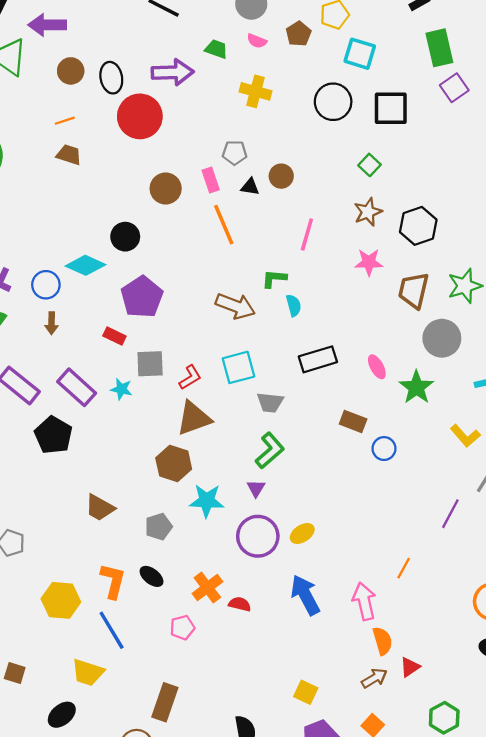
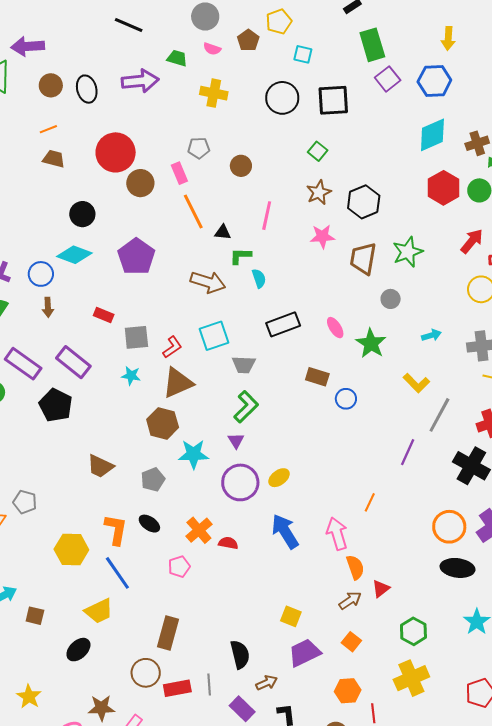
cyan square: (360, 54) -> (303, 54), size x0.7
red circle: (140, 116) -> (116, 152), moved
black triangle: (250, 187) -> (223, 232), moved
black circle: (125, 237) -> (82, 214), moved
purple pentagon: (142, 297) -> (136, 257), moved
gray circle: (442, 338) -> (391, 299), size x0.6
cyan star: (121, 389) -> (131, 376), moved
yellow trapezoid: (88, 672) -> (99, 611), turned -40

